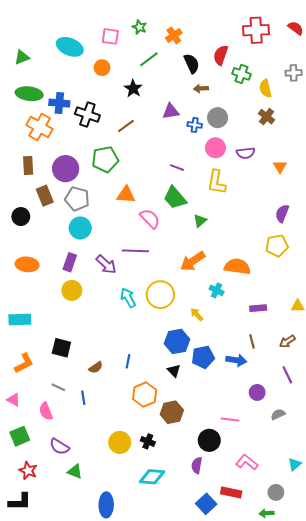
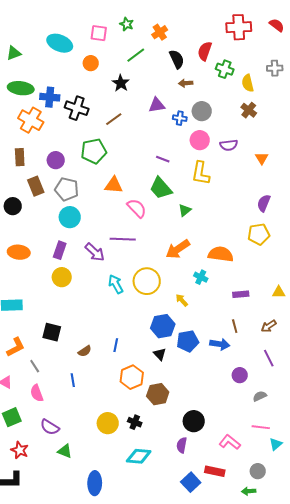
purple circle: (66, 169) -> (56, 160), size x0.7
gray line: (58, 387) -> (35, 366), moved, turned 32
pink line: (230, 420) -> (261, 427), moved

